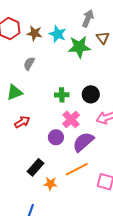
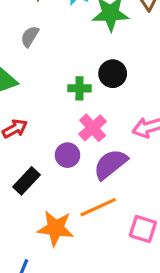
black circle: (91, 94) -> (113, 74), moved
black rectangle: (36, 167) -> (27, 181), moved
orange star: (50, 184) -> (56, 228), size x1.6

